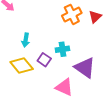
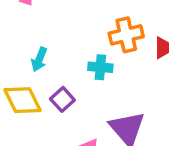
cyan cross: (62, 49) -> (100, 67), moved

